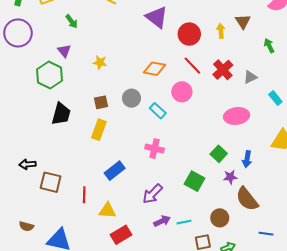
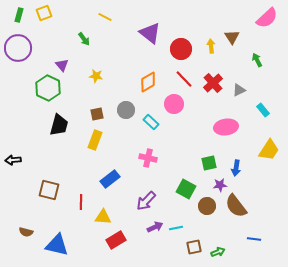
green arrow: (72, 21) -> (84, 39), moved
orange diamond: (155, 69) -> (148, 82), turned -40
green square: (219, 154) -> (209, 163), turned 35
black arrow: (27, 164) -> (13, 160), moved
brown circle: (220, 218) -> (207, 206), moved

